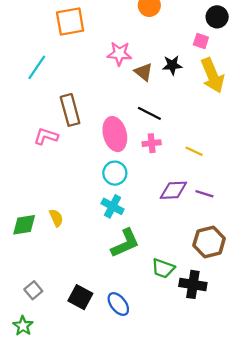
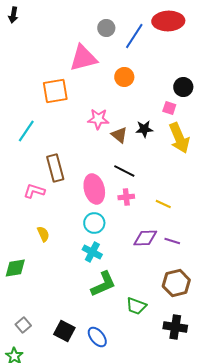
yellow semicircle: (56, 218) -> (43, 234), moved
black cross: (193, 284) -> (175, 327), moved

